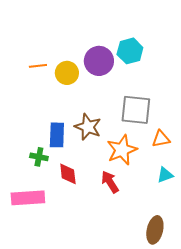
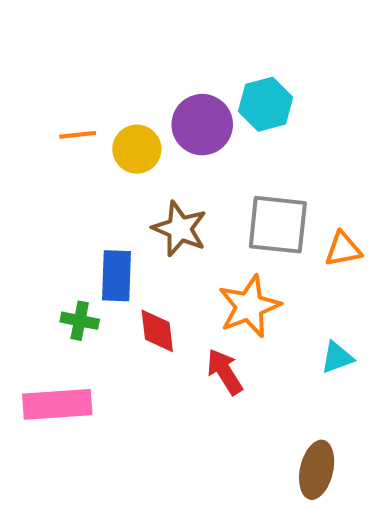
brown star: (88, 127) -> (180, 229), moved
orange triangle: (161, 139) -> (343, 249), moved
red diamond: (68, 174) -> (157, 331), moved

